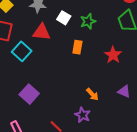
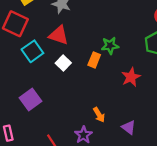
white square: (64, 18) -> (63, 63), moved
green star: (88, 21) -> (110, 46), moved
purple triangle: (124, 91) -> (129, 127), moved

